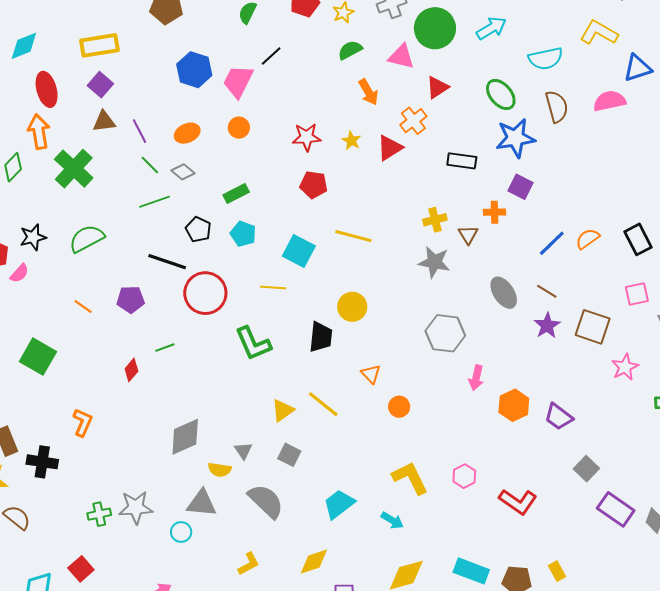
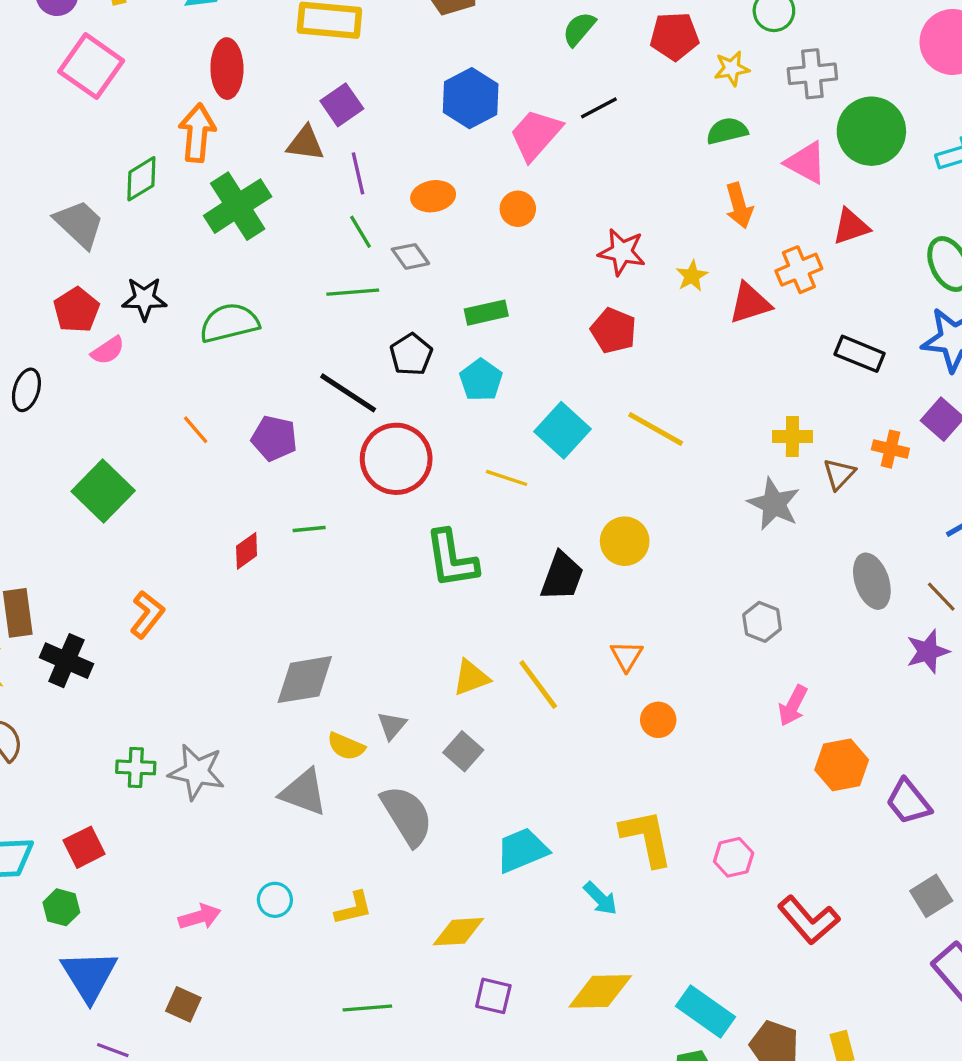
purple square: (100, 85) -> (342, 105), moved
gray hexagon: (445, 333) -> (762, 622), size x0.6
cyan circle: (181, 532) -> (275, 900), moved

